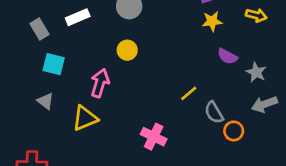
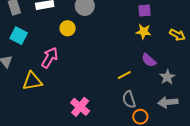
yellow circle: (127, 50) -> (68, 28), moved
yellow line: (189, 93) -> (124, 75), moved

